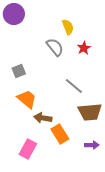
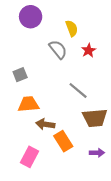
purple circle: (14, 14) -> (31, 17), moved
orange trapezoid: (27, 99) -> (28, 104), turned -45

